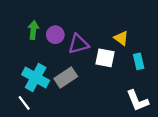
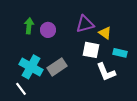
purple triangle: (78, 44) -> (85, 24), moved
cyan rectangle: (139, 61) -> (120, 53), turned -64
white L-shape: (137, 101) -> (106, 72), moved

